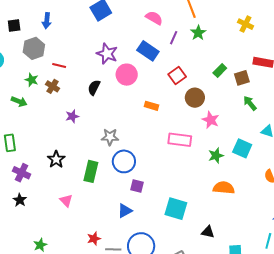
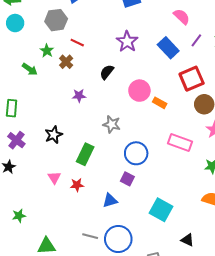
pink circle: (127, 75) -> (139, 91), moved
red square: (177, 76) -> (192, 79), size x1.4
blue circle: (124, 161) -> (136, 153), moved
red star: (94, 239) -> (77, 185), moved

